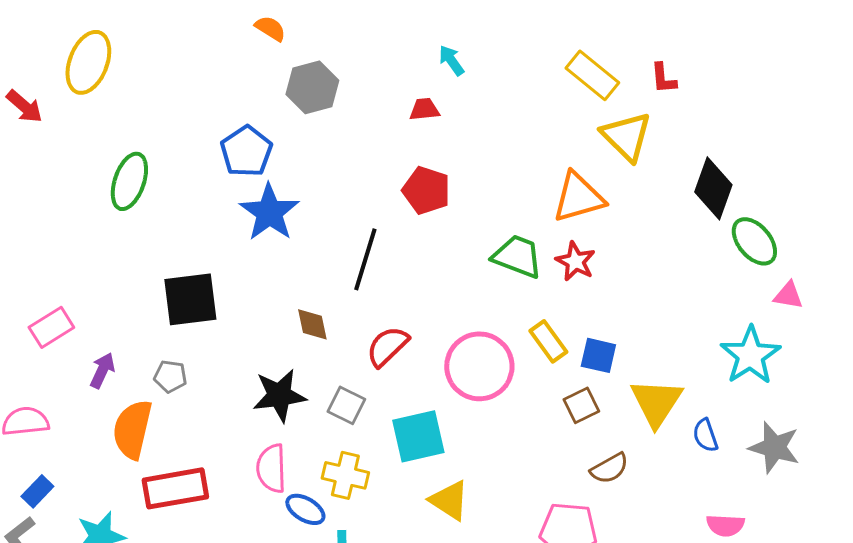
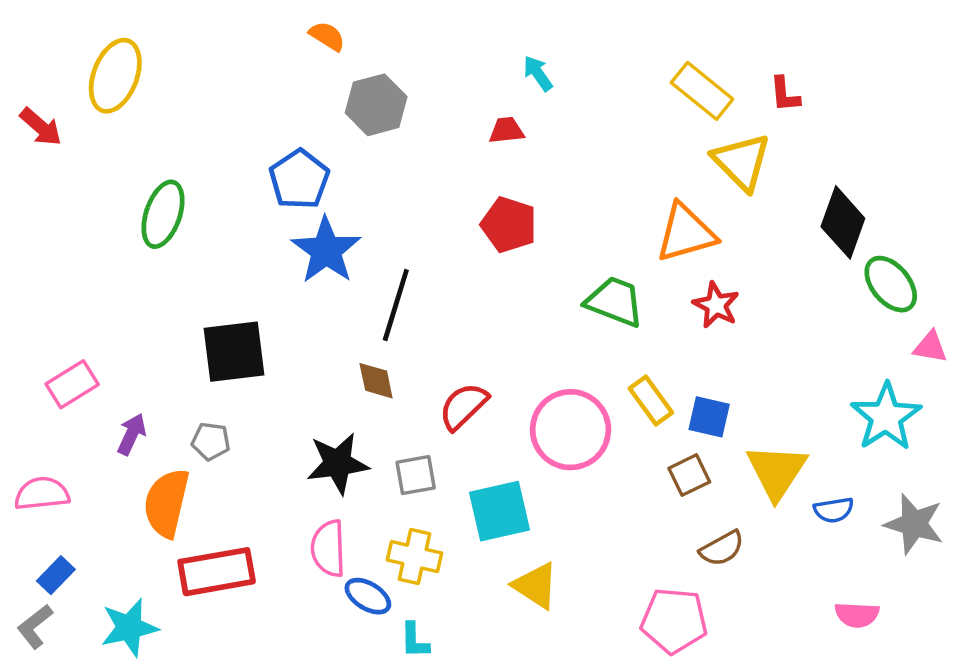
black line: (365, 259) -> (396, 305), moved
red star: (575, 261) -> (716, 305), moved
gray square: (346, 405) -> (416, 475), turned -36
blue semicircle: (705, 435) -> (834, 510), turned -80

